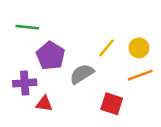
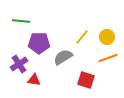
purple pentagon: (51, 56) -> (39, 43), turned -30
purple cross: (25, 83) -> (19, 64), turned -30

